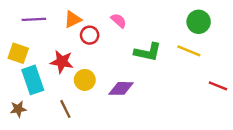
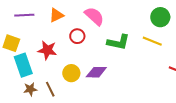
pink semicircle: (119, 21) -> (94, 16), size x1.5
red circle: (90, 35) -> (77, 36), moved
yellow circle: (85, 80) -> (71, 73), moved
brown star: (18, 109) -> (30, 89), moved

